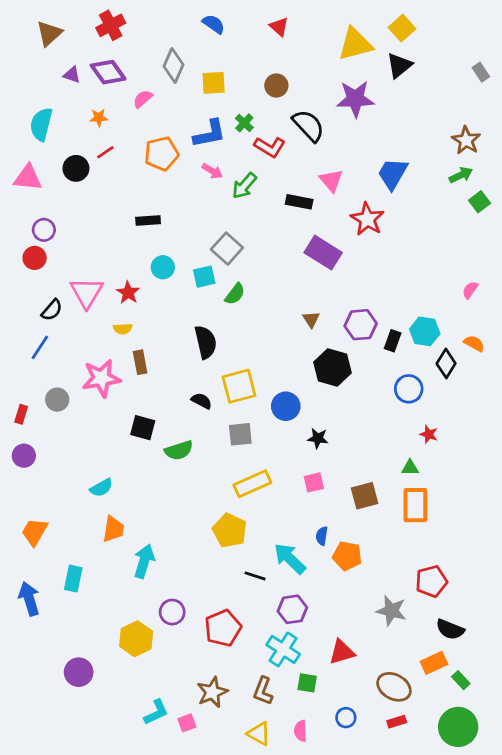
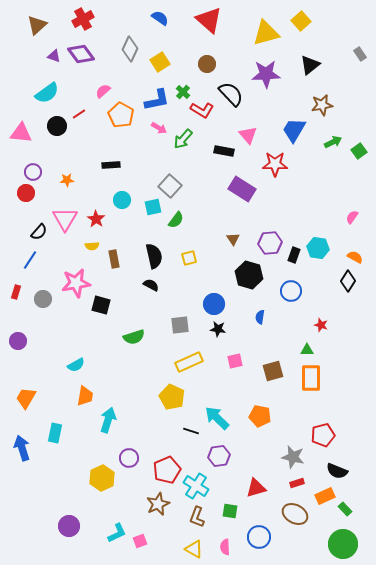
red triangle: (279, 27) -> (209, 20), size x1.8
black triangle: (399, 65) -> (310, 65), moved
yellow square: (214, 83) -> (160, 62), turned -30
pink semicircle: (143, 99) -> (103, 91), moved
orange star: (99, 118) -> (67, 180), moved
cyan semicircle: (41, 124) -> (47, 93), moved, turned -140
brown star: (466, 140) -> (322, 105), moved, turned 30
orange pentagon: (161, 154) -> (121, 115), turned -30
green arrow: (461, 175) -> (333, 142), moved
red star: (367, 219) -> (275, 164), turned -30
brown rectangle: (140, 362) -> (114, 259), moved
black diamond: (446, 363) -> (348, 281), moved
yellow square: (239, 386) -> (189, 258), moved, size x0.6
blue circle: (409, 389) -> (291, 291), moved
black semicircle: (202, 401) -> (151, 285), moved
red rectangle: (21, 414) -> (16, 292), moved
black square: (143, 428) -> (101, 305), moved
black star: (318, 438) -> (218, 329), moved
blue semicircle: (322, 536) -> (260, 317), moved
cyan cross: (283, 649) -> (196, 486), moved
purple circle: (79, 672) -> (69, 526), moved
brown star: (212, 692) -> (158, 504), moved
blue circle: (346, 718) -> (259, 537), size x1.5
red rectangle: (397, 722) -> (297, 483), moved

